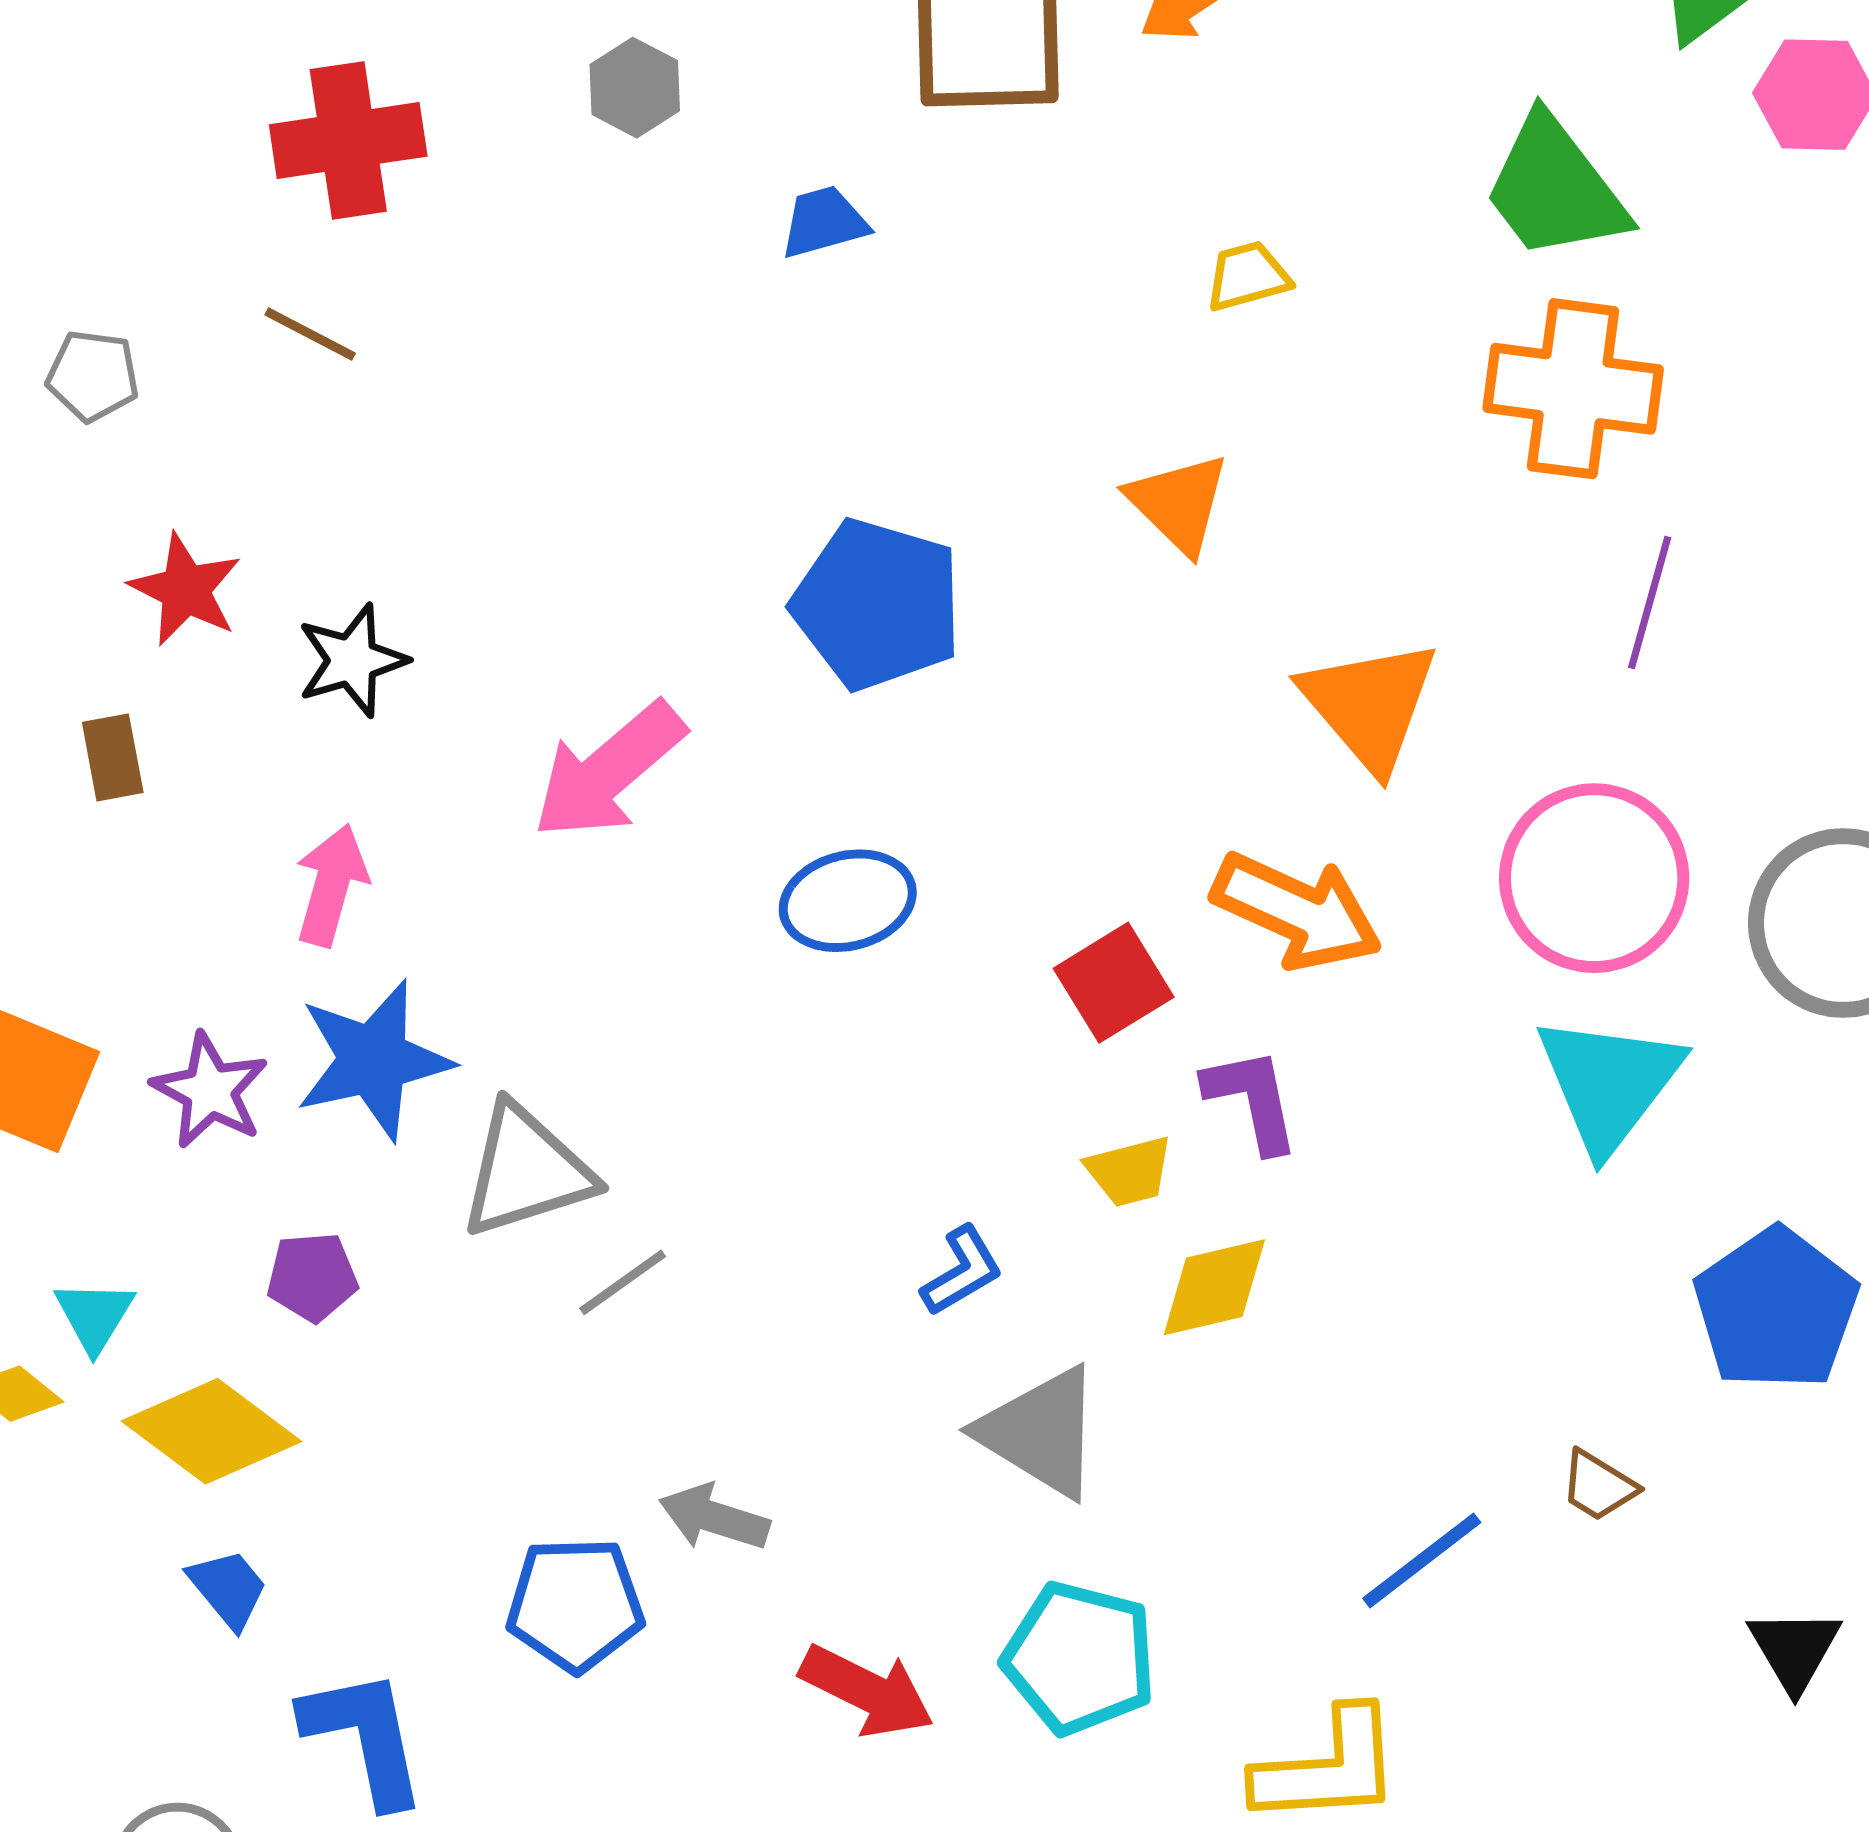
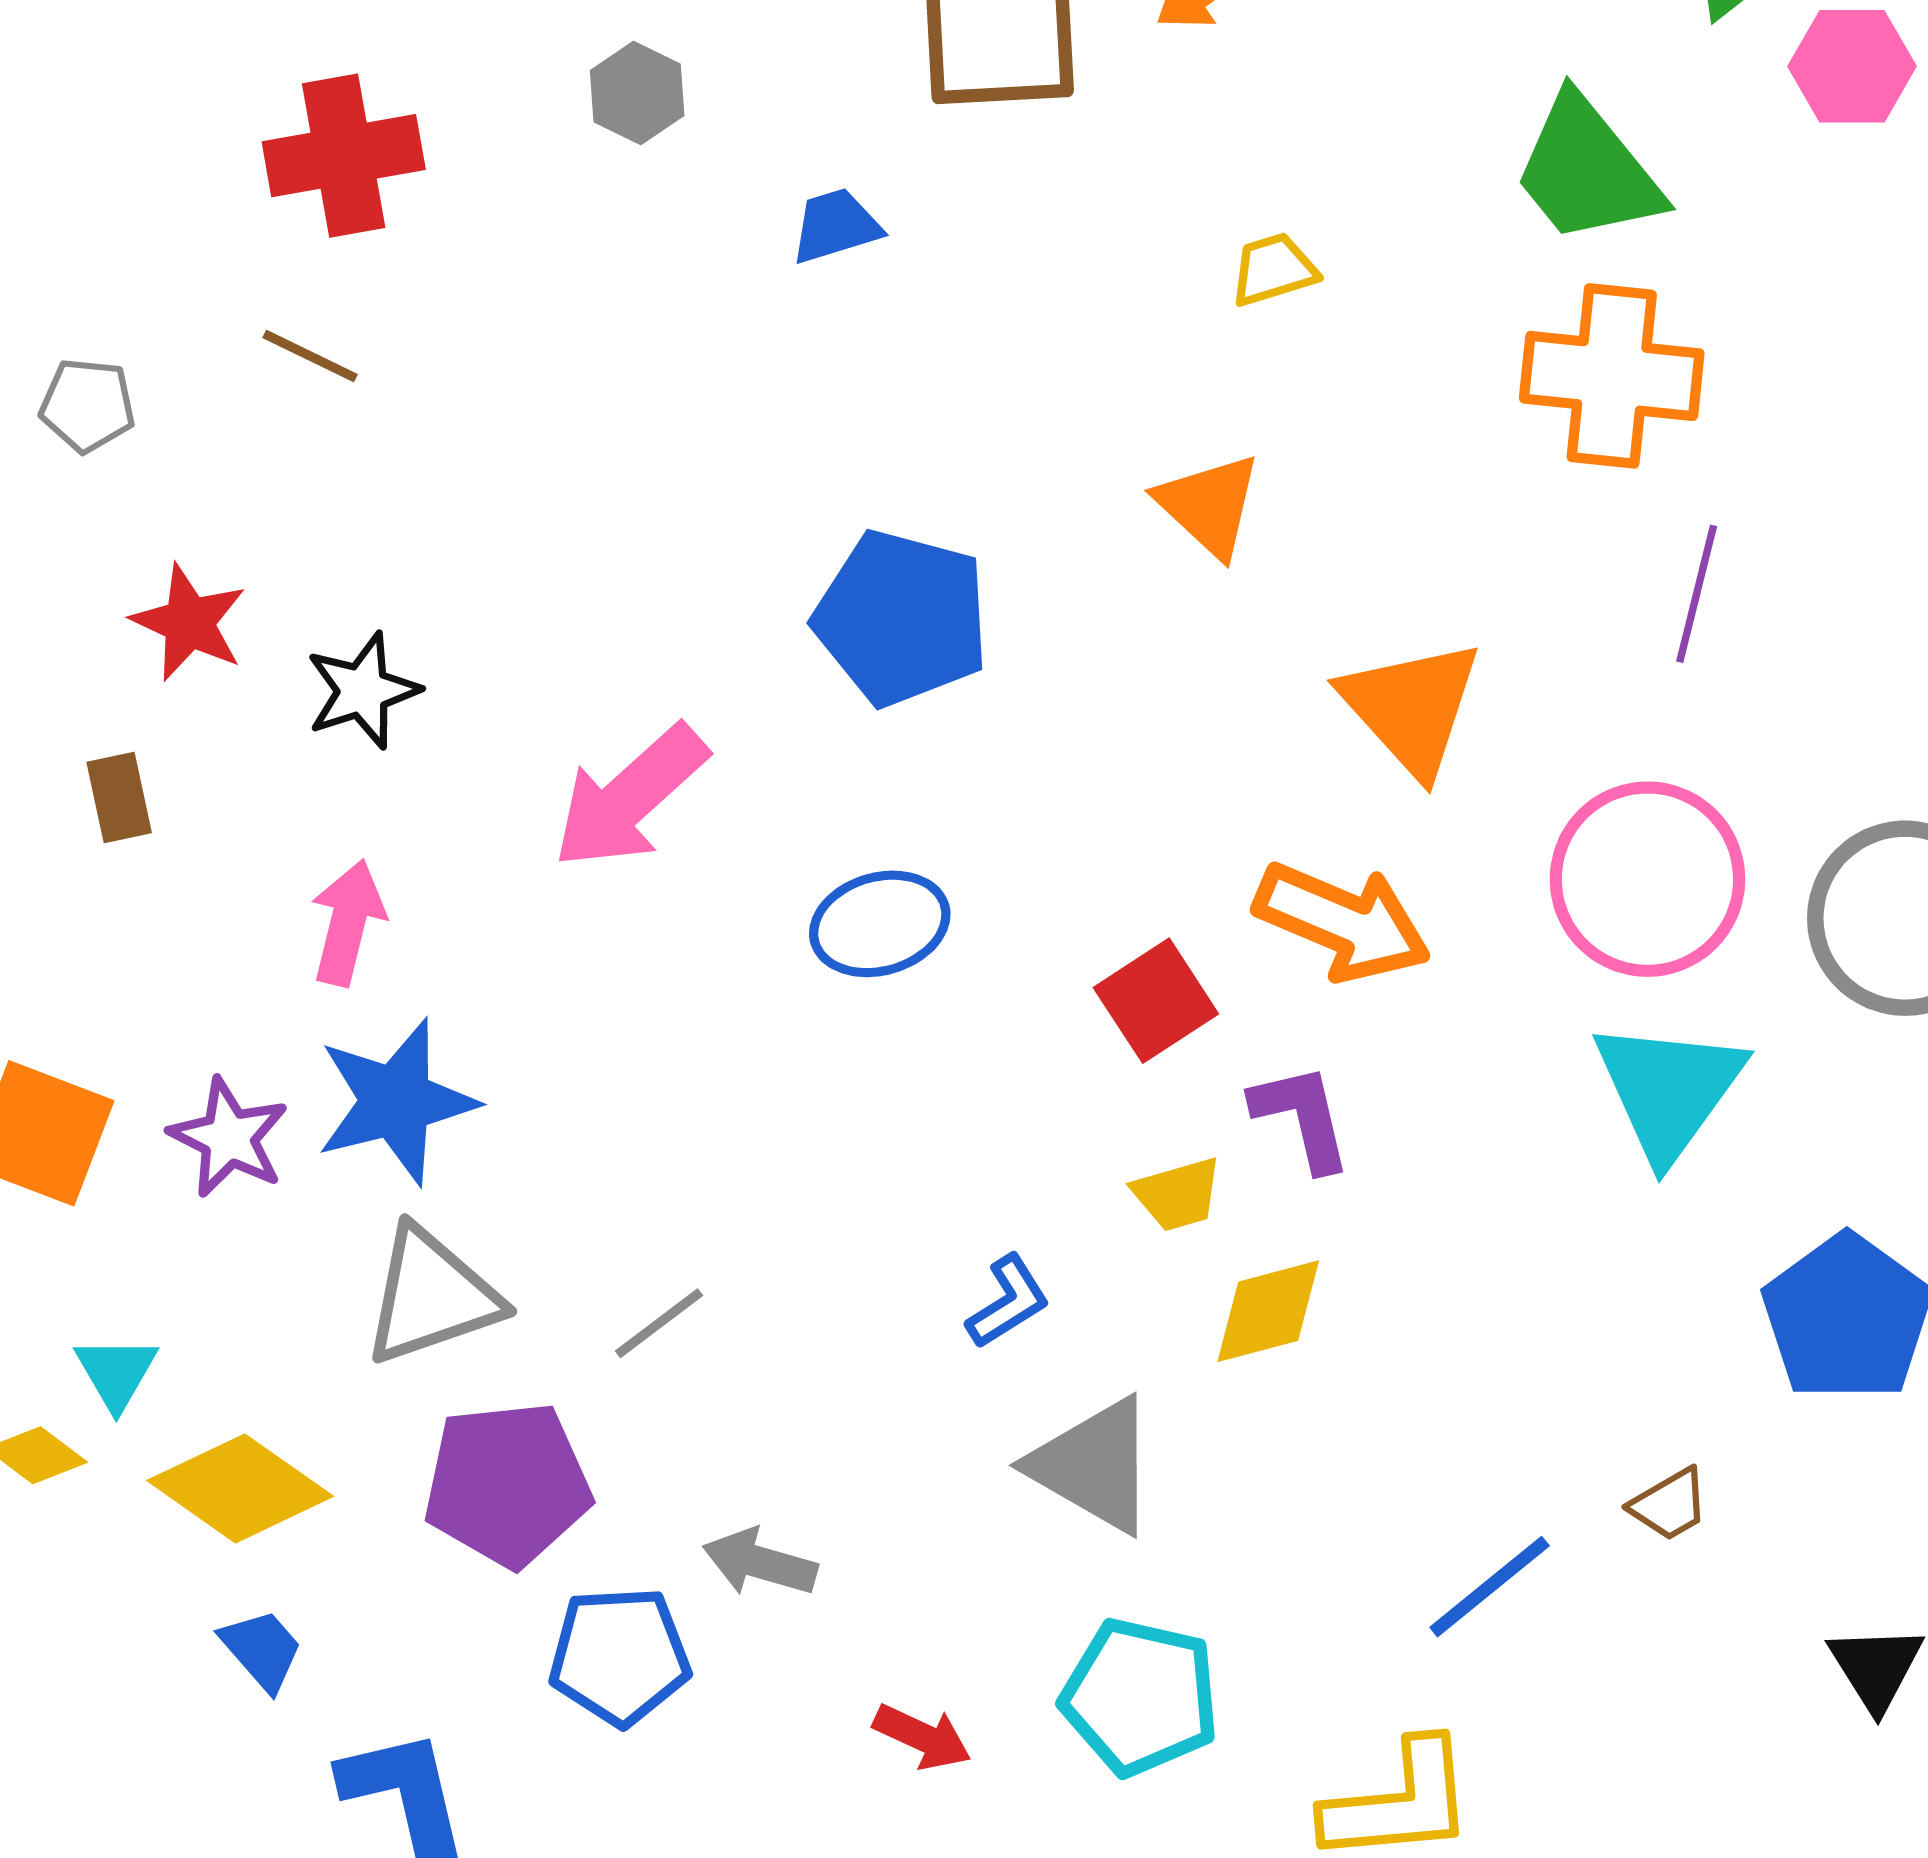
gray triangle: (526, 1171) -> (431, 1296), moved
purple pentagon: (312, 1277) -> (507, 1484), moved, size x1.8
brown trapezoid: (1598, 1486) -> (1669, 1505), turned -60
red arrow: (867, 1691) -> (922, 1737), size x0.7

